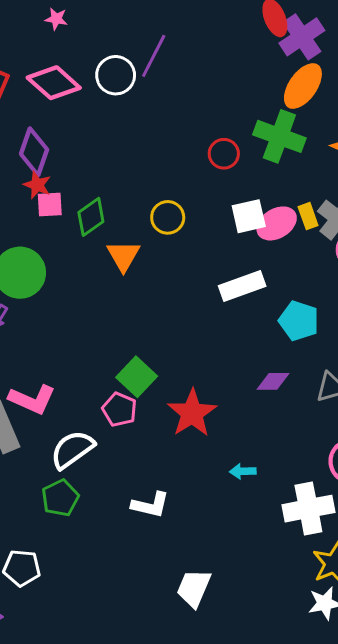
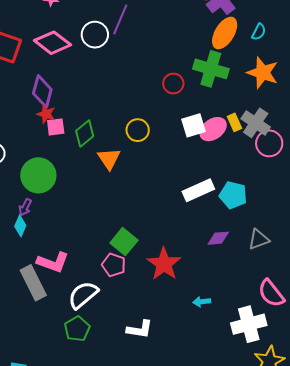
white rectangle: (242, 286) -> (198, 190), moved

